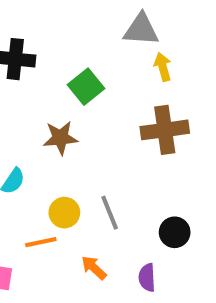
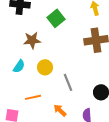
brown star: (60, 138) -> (32, 40), moved
yellow circle: (64, 213) -> (45, 67), moved

